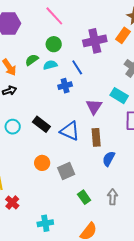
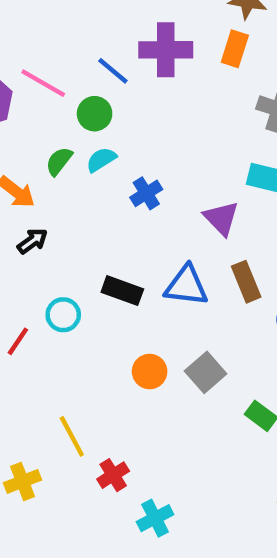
pink line: (54, 16) -> (43, 83), moved
purple cross: (95, 41) -> (166, 50), moved, turned 30
blue line: (77, 67) -> (113, 71), moved
red cross: (12, 203) -> (113, 475), turned 32
cyan cross: (45, 223) -> (155, 518), moved

